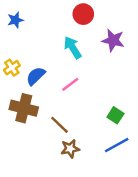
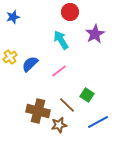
purple star: (113, 40) -> (95, 34), turned 30
brown cross: (24, 108) -> (38, 111), moved
green square: (115, 115) -> (87, 95), moved
brown line: (59, 125) -> (67, 105), moved

